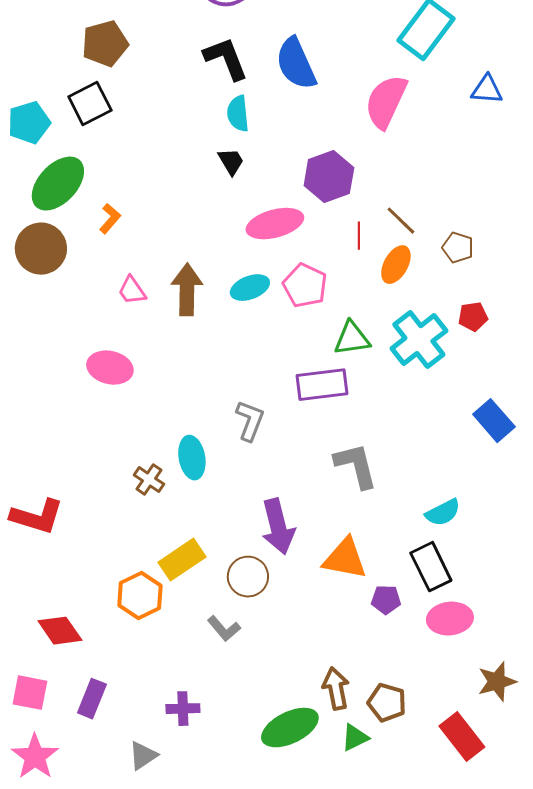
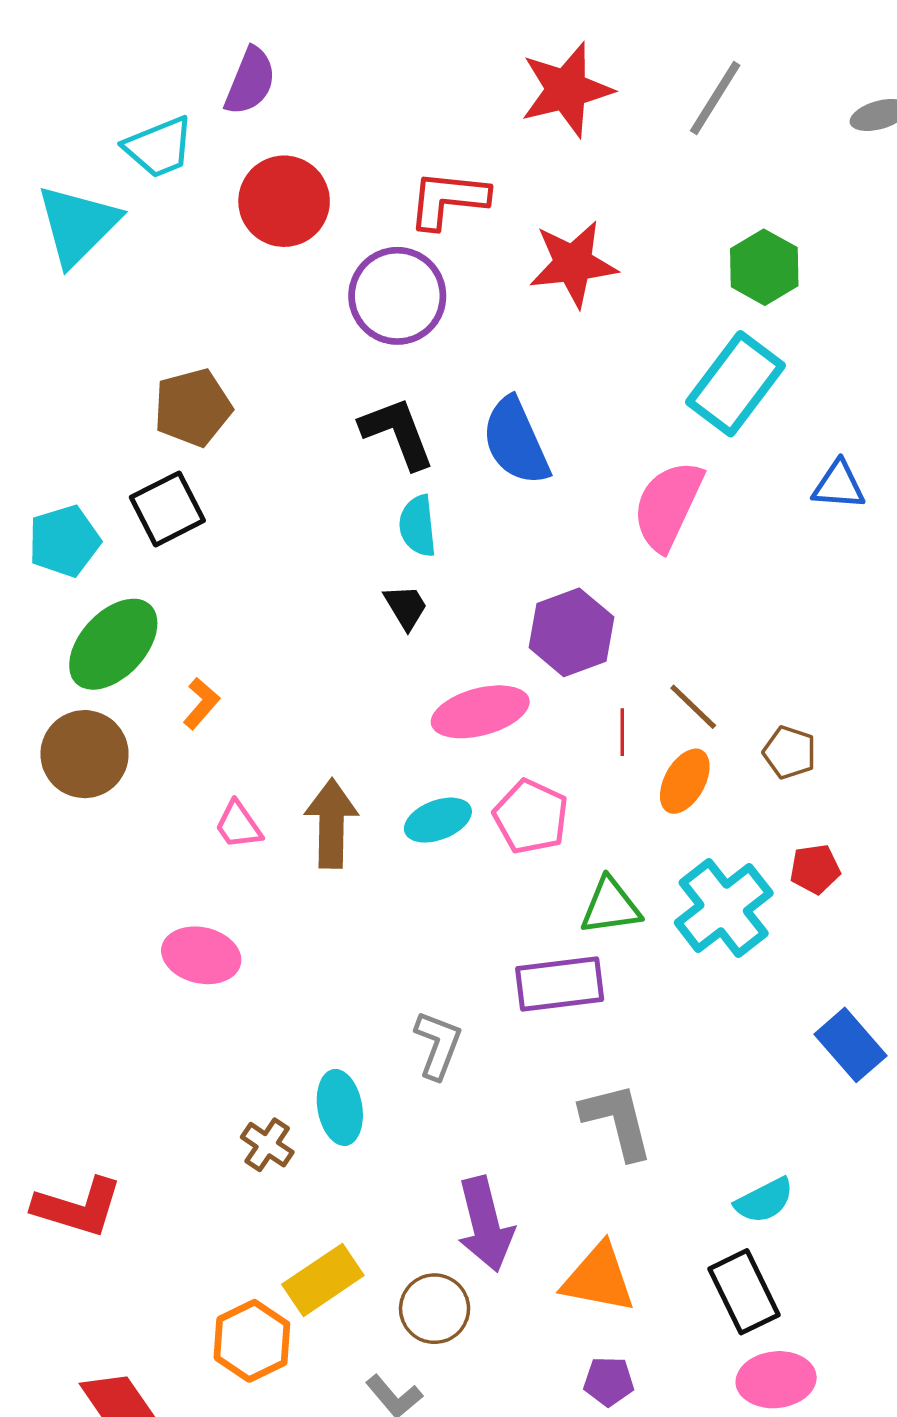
purple pentagon: (386, 600) -> (609, 1381), moved

